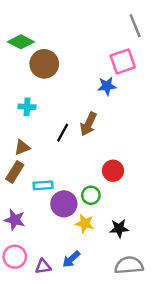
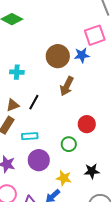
brown circle: (44, 64) -> (58, 56), moved
black line: (63, 133) -> (34, 102), moved
purple circle: (64, 204) -> (39, 160), moved
yellow star: (85, 224) -> (64, 178), moved

